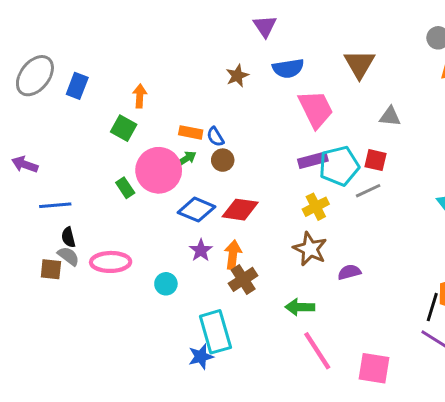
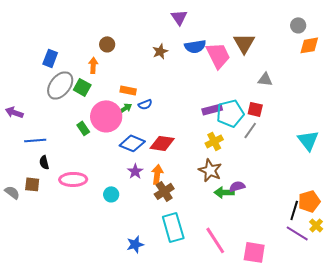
gray ellipse: (35, 76) -> (60, 85), moved
pink trapezoid: (316, 109) -> (218, 55), moved
blue semicircle: (215, 137) -> (145, 104), moved, turned -80
brown circle: (223, 160) -> (107, 44), moved
gray line: (368, 191) -> (250, 130), turned -30
gray semicircle: (68, 256) -> (12, 192), moved
green arrow: (300, 307) -> (224, 192), moved
cyan rectangle: (215, 332) -> (173, 227), moved

